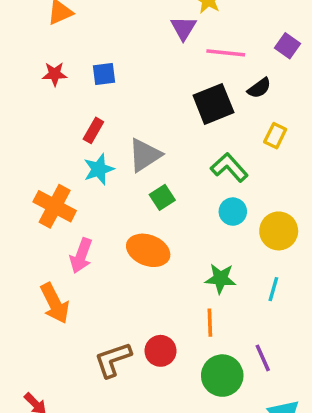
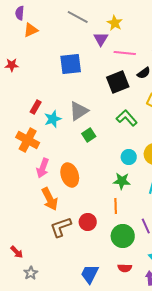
red star: (55, 74) -> (12, 65), moved
blue square: (104, 74) -> (71, 64), moved, size x1.6
red rectangle: (93, 130) -> (36, 107), moved
cyan circle: (233, 212) -> (129, 157), moved
orange ellipse: (148, 250) -> (70, 175), moved, turned 50
orange arrow: (55, 303) -> (50, 199), moved

